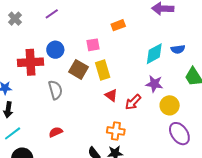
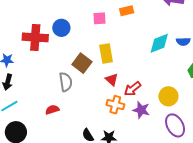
pink square: (93, 45) -> (100, 18), moved
brown square: (78, 69) -> (82, 63), moved
purple star: (154, 84) -> (141, 110), moved
gray semicircle: (55, 90) -> (66, 82), moved
orange cross: (116, 131) -> (115, 105), moved

